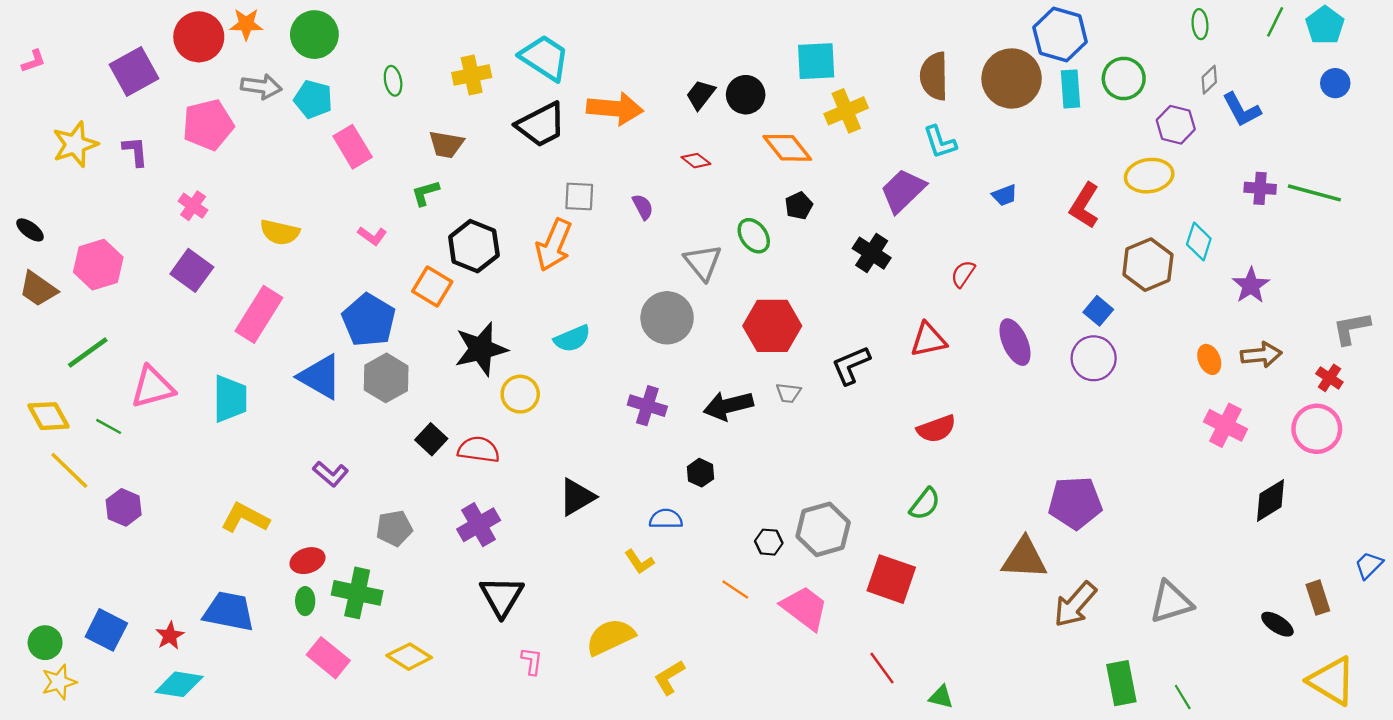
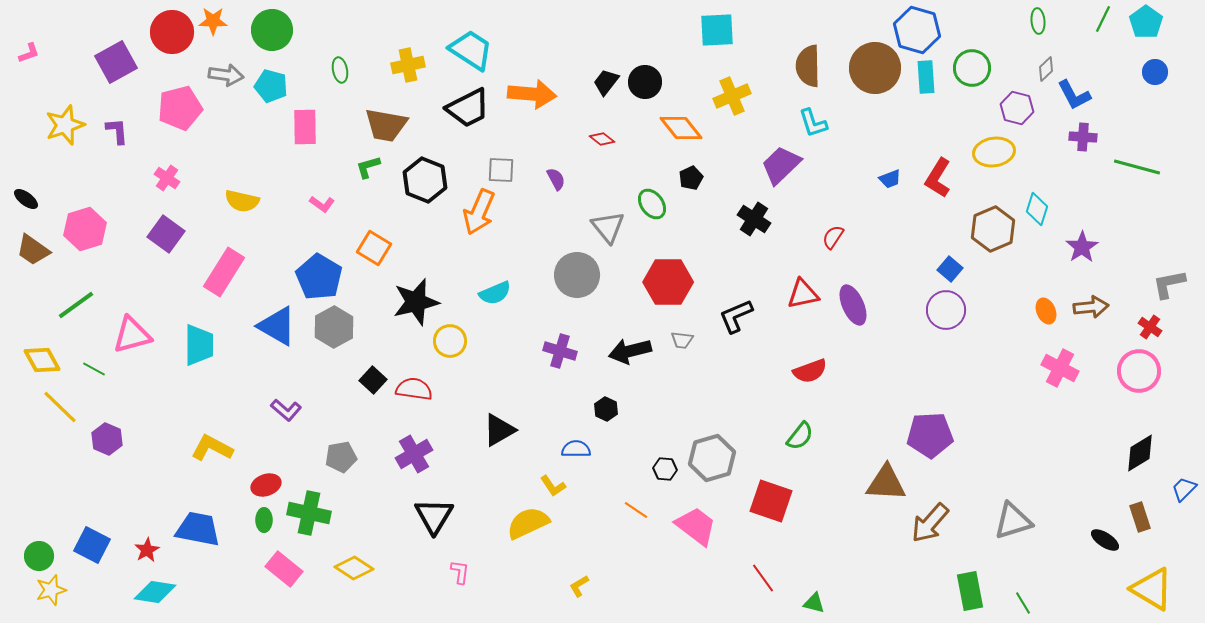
cyan square: (816, 61) -> (717, 30), moved
brown trapezoid: (446, 144) -> (386, 125), size x1.4
pink rectangle: (353, 147) -> (305, 127), turned 30
purple cross: (1260, 188) -> (1083, 137), moved
blue trapezoid: (1005, 195) -> (890, 179), moved
black hexagon: (474, 246) -> (425, 180), moved
purple ellipse: (1015, 342) -> (853, 305), moved
black diamond: (1271, 500) -> (1140, 453), moved
yellow semicircle: (610, 637) -> (528, 523), moved
yellow L-shape: (669, 677) -> (579, 586), size x0.7

